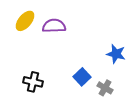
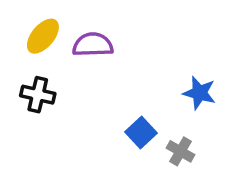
black cross: (33, 82) -> (38, 95), moved

